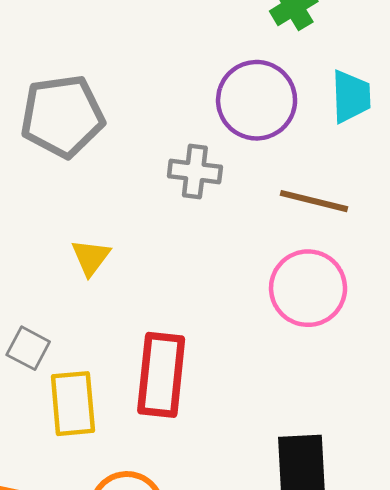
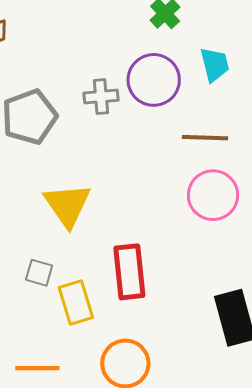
gray cross: (195, 171) -> (101, 97), moved
yellow triangle: (91, 257) -> (67, 205), size x1.8

